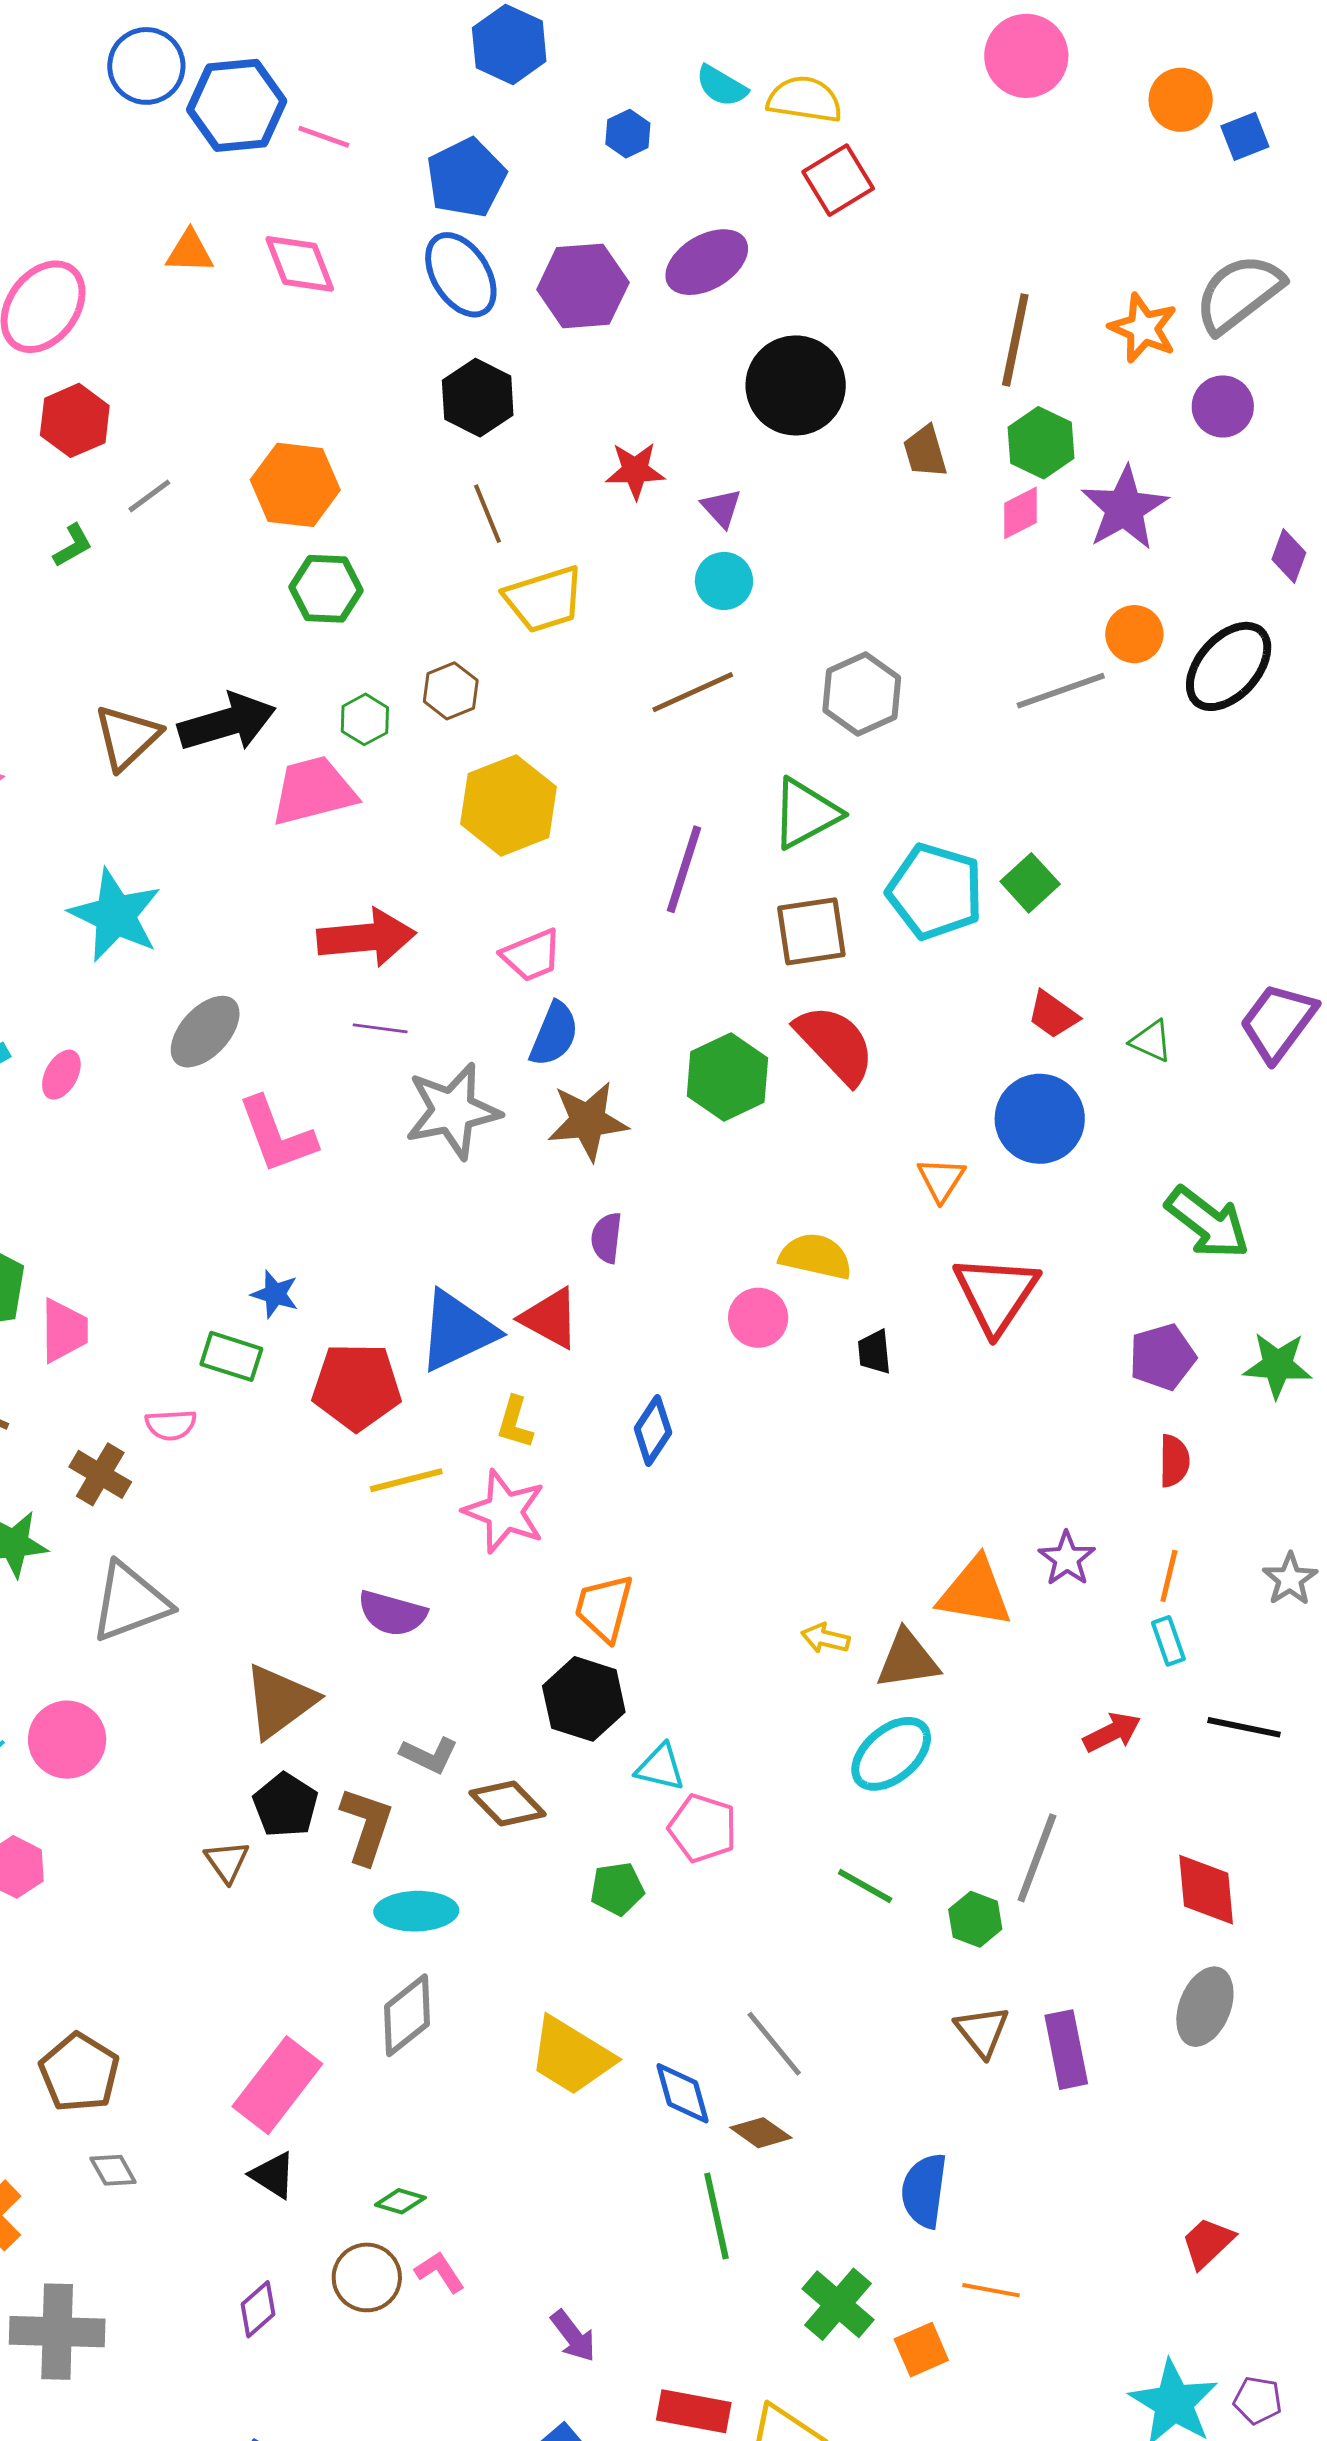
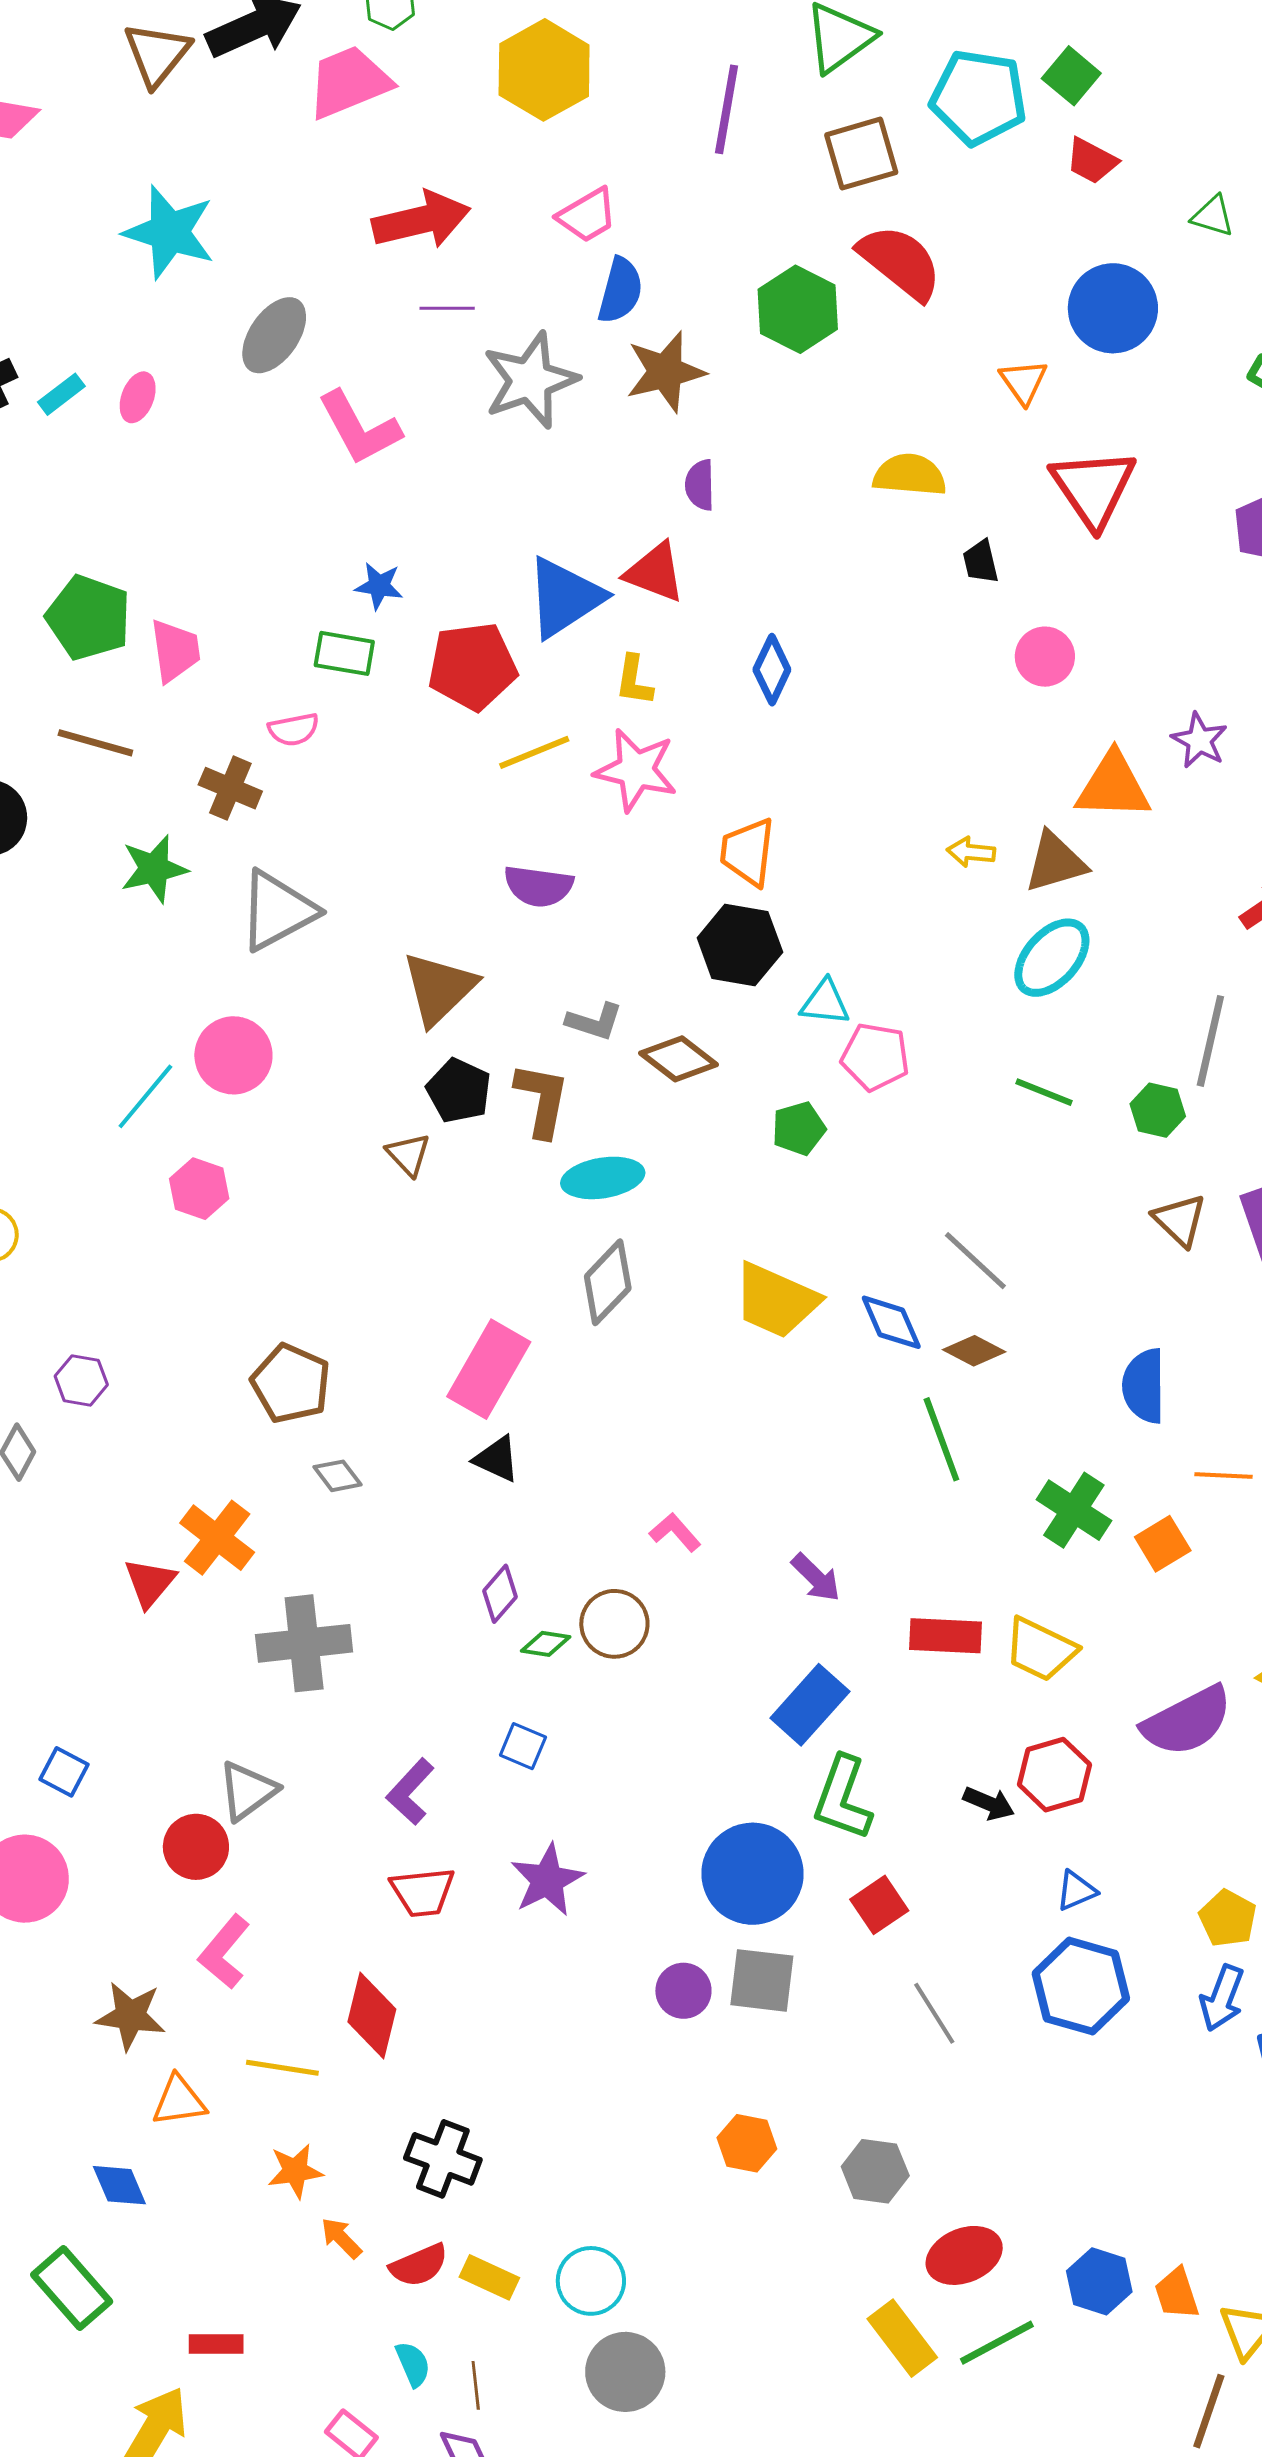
red trapezoid: (1053, 1015) -> (1092, 161), moved
pink circle: (758, 1318) -> (1045, 657), moved
green diamond: (400, 2201) -> (546, 1644), moved
brown circle: (367, 2277) -> (614, 1624), moved

